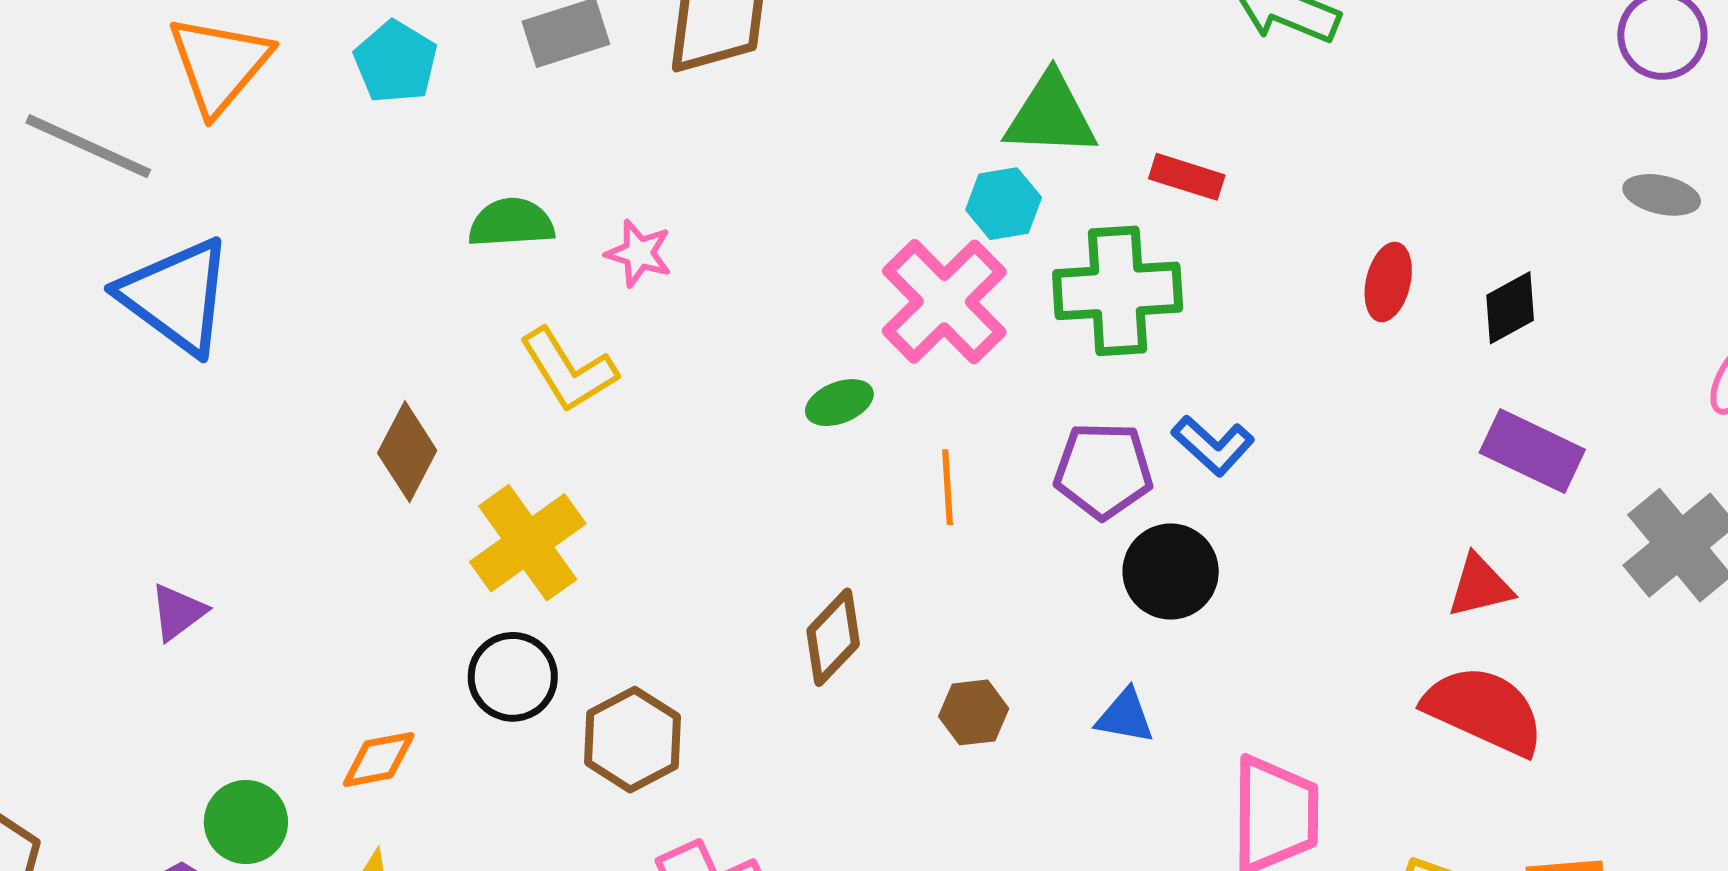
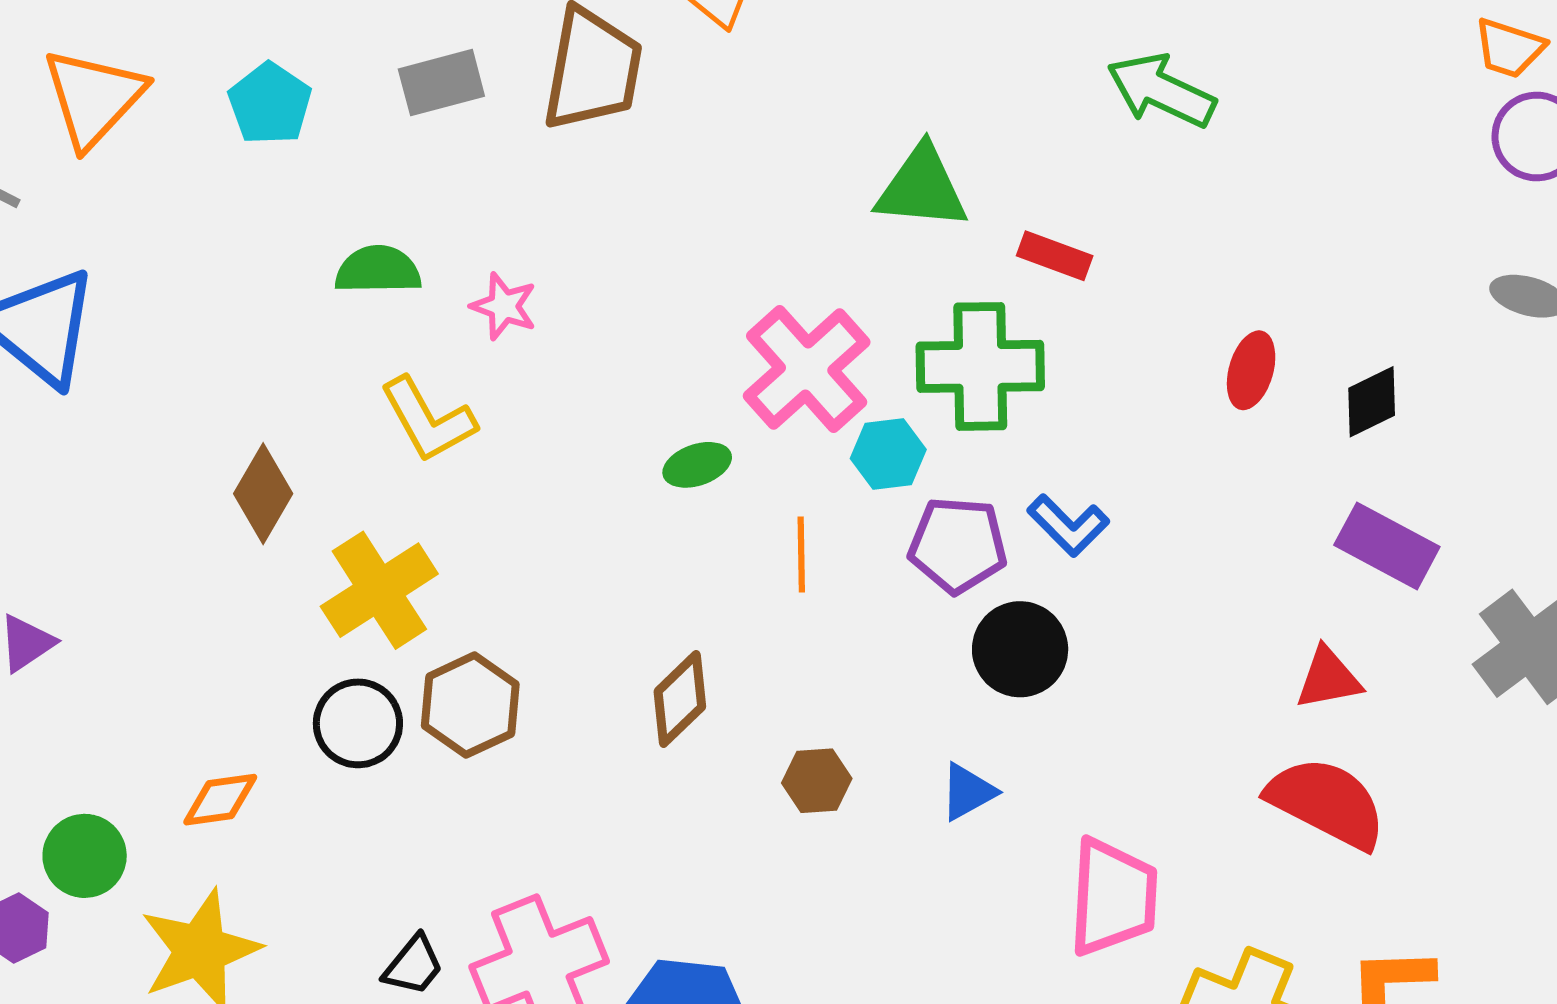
cyan hexagon: (1004, 204) -> (888, 454), moved
blue triangle: (1125, 716) -> (968, 792), turned -42
brown hexagon: (633, 740) -> (470, 705), moved

